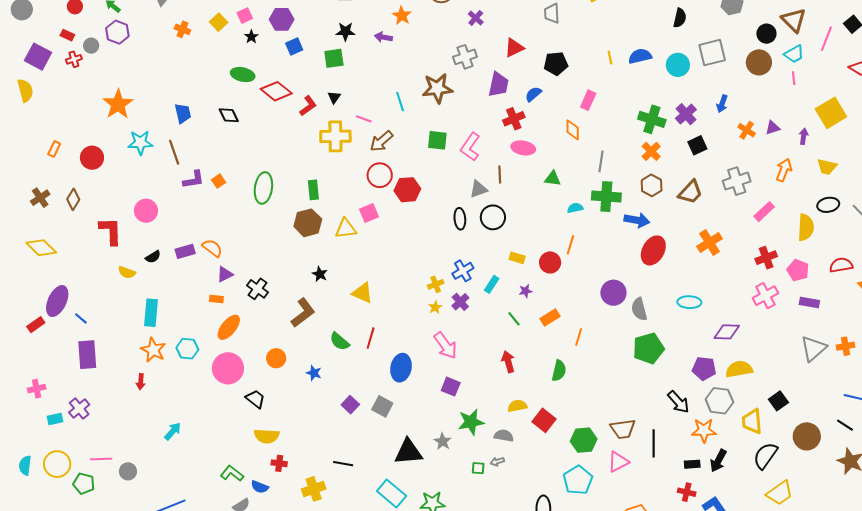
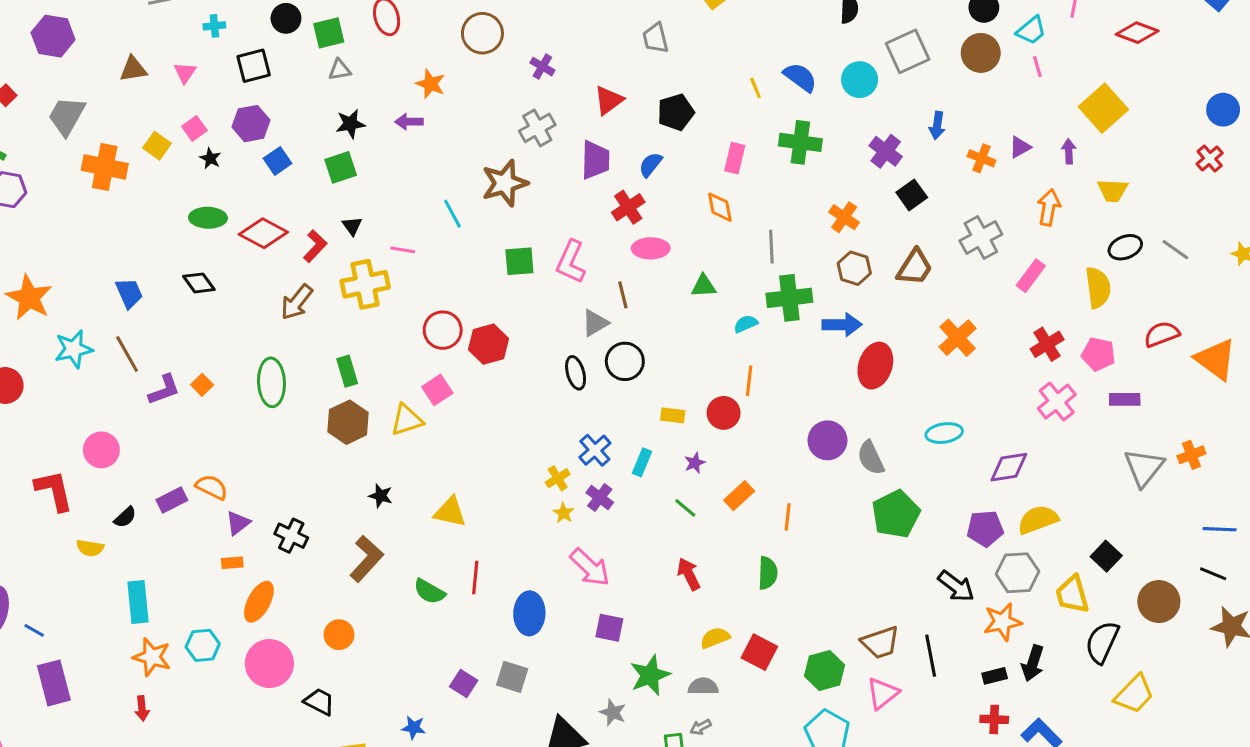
orange cross: (182, 29) -> (105, 167), size x1.8
blue semicircle: (640, 56) -> (800, 77), turned 60
green cross: (652, 119) -> (800, 142), moved
brown arrow: (381, 141) -> (297, 302), moved
blue star: (314, 373) -> (414, 728), moved

